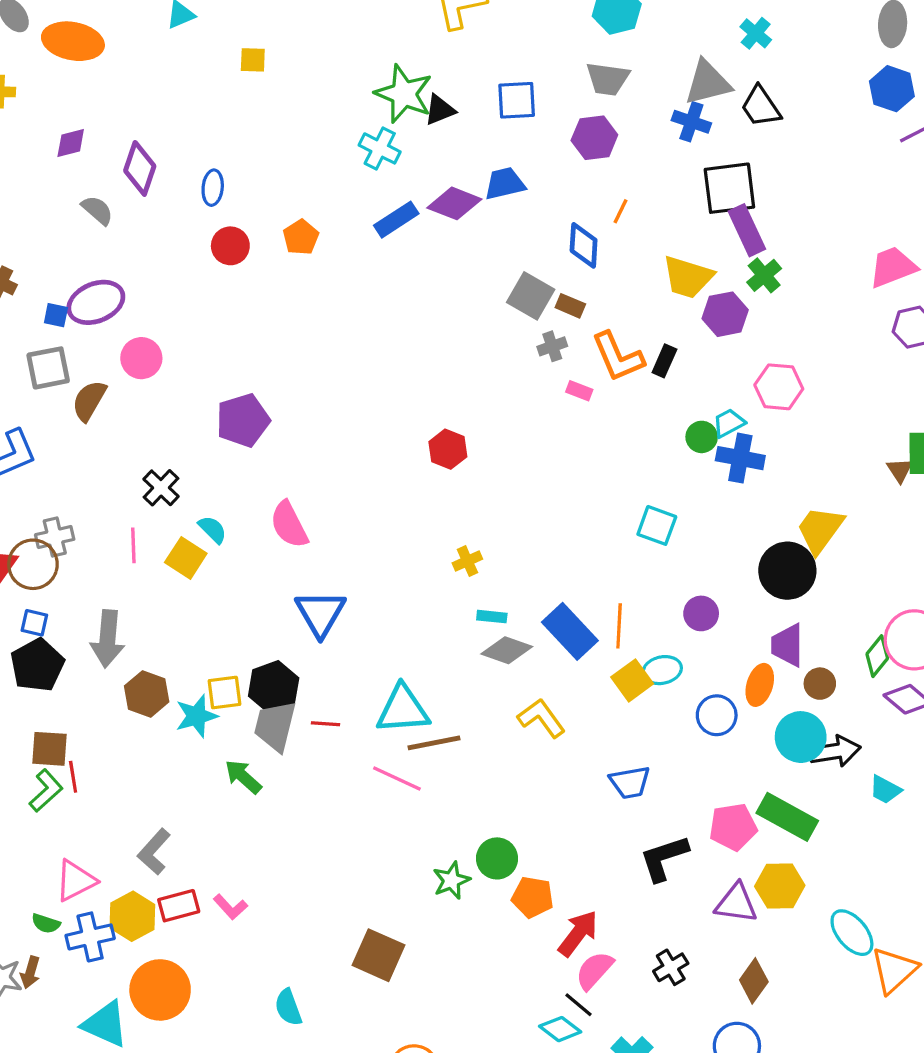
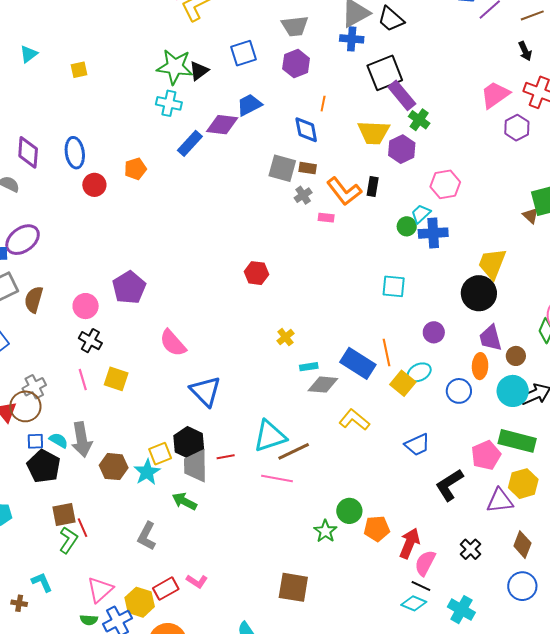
blue ellipse: (213, 188) -> (75, 153), size x1.4
orange pentagon: (301, 237) -> (135, 169), turned 30
pink circle: (141, 358) -> (86, 306), moved
cyan semicircle: (213, 529) -> (59, 440), moved
gray L-shape: (154, 852) -> (147, 536), moved

